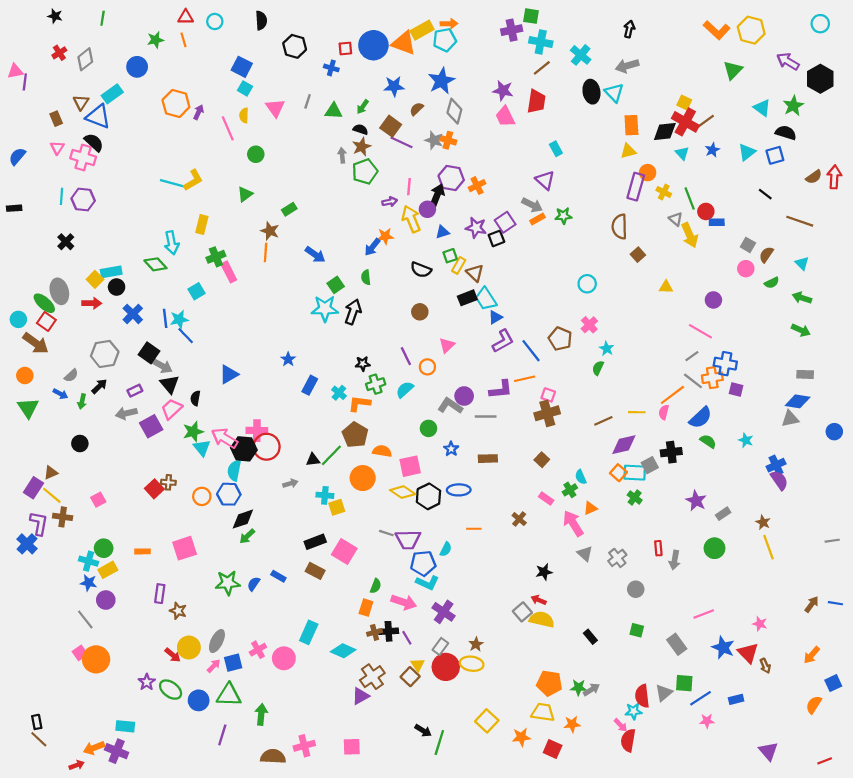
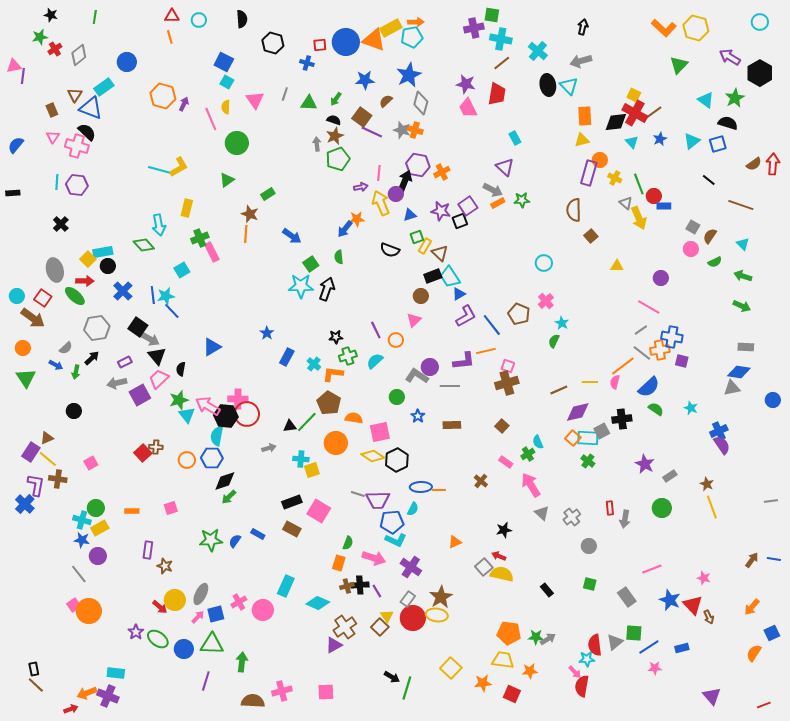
green star: (155, 40) -> (40, 37), moved
green circle: (256, 154) -> (237, 143), size x1.5
green ellipse: (44, 303) -> (75, 296), moved
brown circle: (420, 312) -> (421, 296), moved
blue ellipse: (459, 490) -> (421, 487), moved
orange triangle: (590, 508) -> (455, 542), moved
pink square: (185, 548) -> (171, 508), size x0.6
brown star: (476, 644) -> (441, 597), size x1.6

